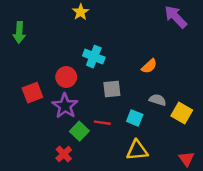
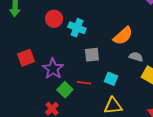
orange semicircle: (149, 66) -> (123, 36), size x1.5
red circle: (66, 77) -> (54, 19), moved
gray semicircle: (158, 100) -> (136, 57), moved

